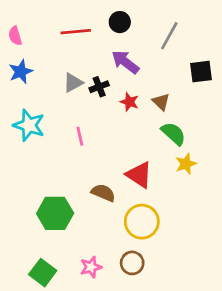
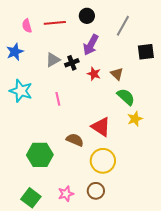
pink semicircle: (15, 36) -> (27, 26), moved
purple arrow: (125, 62) -> (91, 45), turned -100

